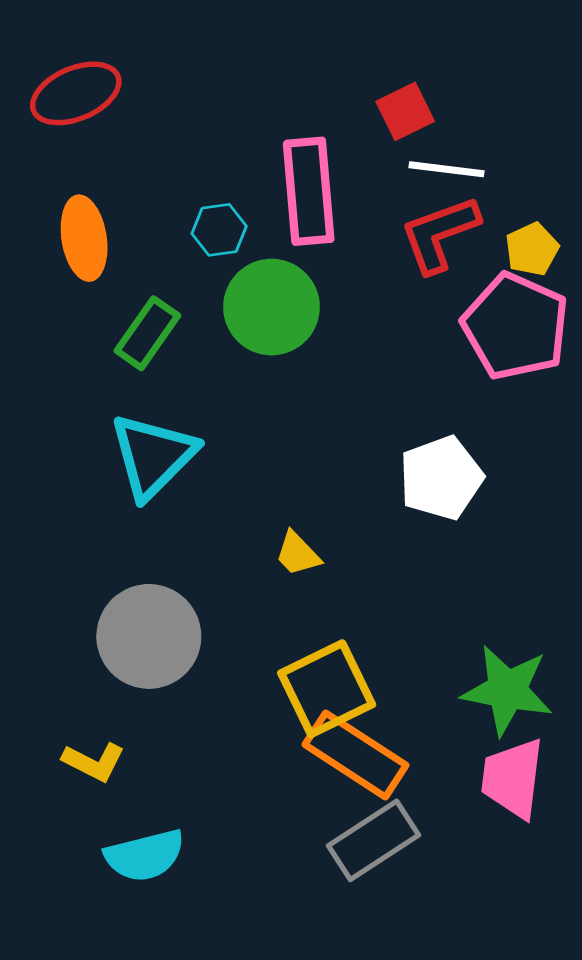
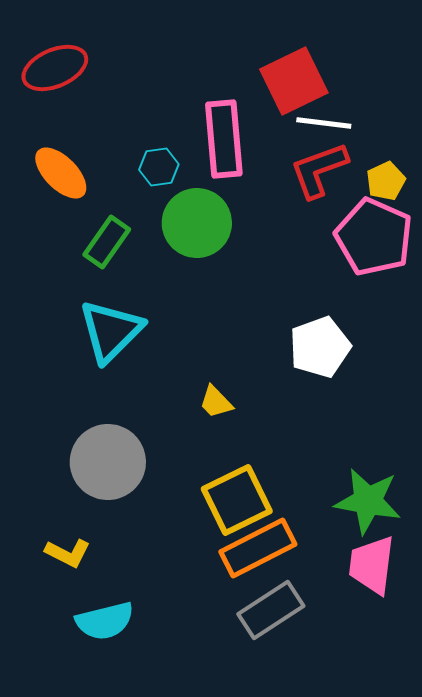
red square: (405, 111) -> (294, 81), size x1.6
orange ellipse: (84, 238) -> (61, 173), turned -36
orange rectangle: (356, 755) -> (258, 548), turned -60

